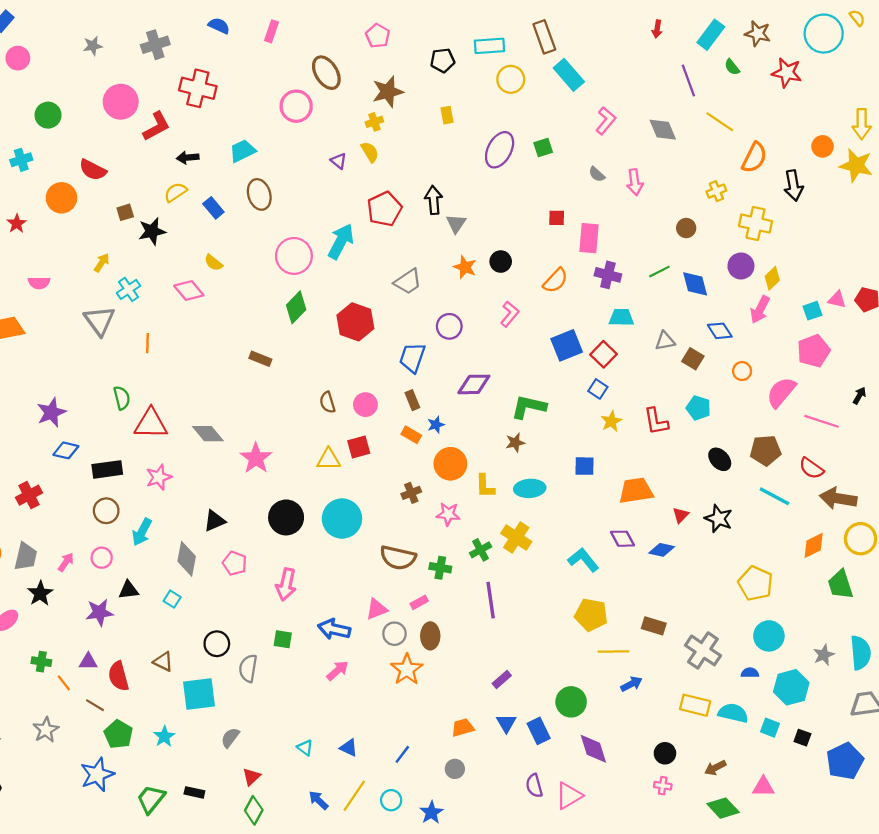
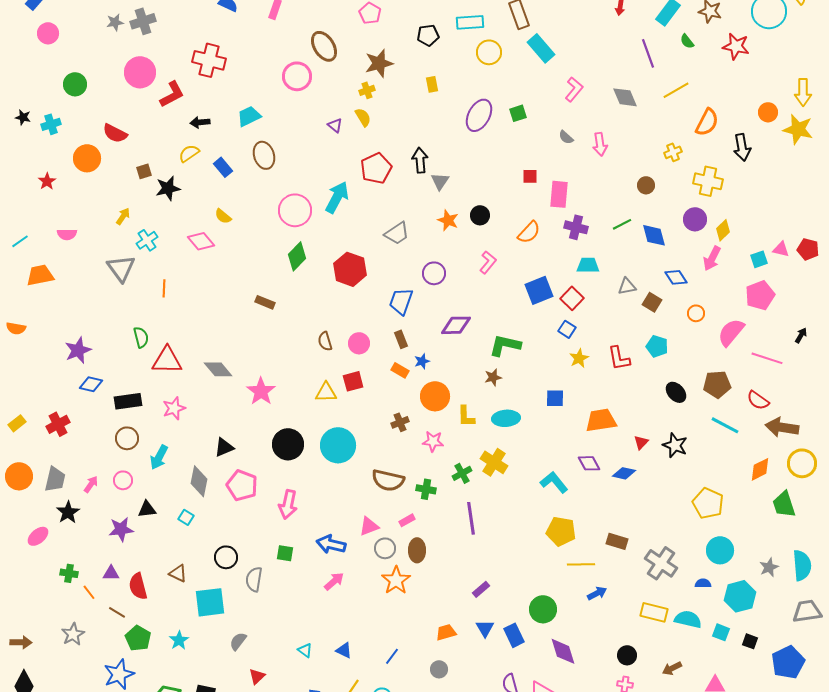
gray cross: (155, 45) -> (143, 21), moved
yellow line: (720, 122) -> (676, 90), turned -64
pink pentagon: (235, 563) -> (242, 485), size x1.4

